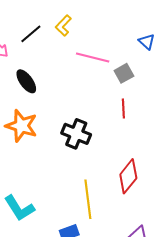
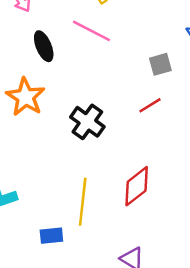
pink line: (93, 58) -> (91, 31), moved
red line: (123, 108) -> (150, 105), turned 48

